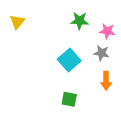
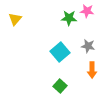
pink star: (107, 31) -> (87, 11), moved
green square: (69, 99) -> (60, 86), turned 32

